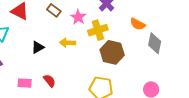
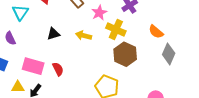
yellow cross: (98, 30) -> (116, 29), turned 30
pink rectangle: (25, 83) -> (33, 66), size x1.5

